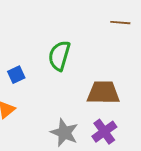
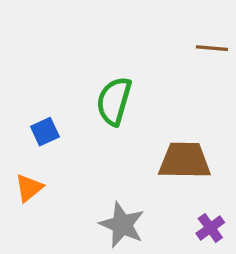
purple cross: (104, 132) -> (210, 228), moved, size x0.7

